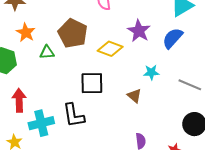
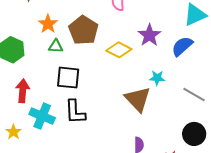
orange star: (26, 33) -> (48, 24), moved
black square: (92, 83) -> (68, 78), moved
brown triangle: (134, 96) -> (138, 99), size x1.8
cyan cross: (41, 123) -> (42, 116), turned 30

